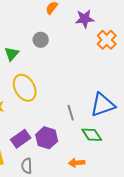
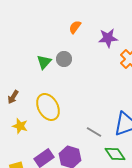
green triangle: (12, 54) -> (44, 62), moved
gray line: (71, 113) -> (94, 132), turned -42

